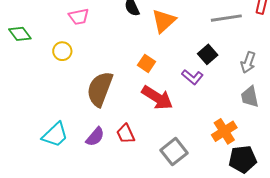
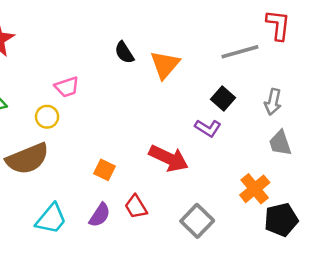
pink trapezoid: (79, 17) -> (67, 87), moved
orange square: (147, 63) -> (104, 170), moved
brown semicircle: (100, 89) -> (28, 159), moved, turned -126

